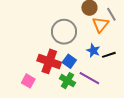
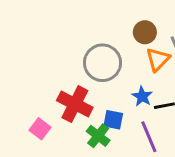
blue square: (69, 61) -> (113, 120), moved, turned -32
purple line: (89, 78) -> (149, 137), moved, turned 30

